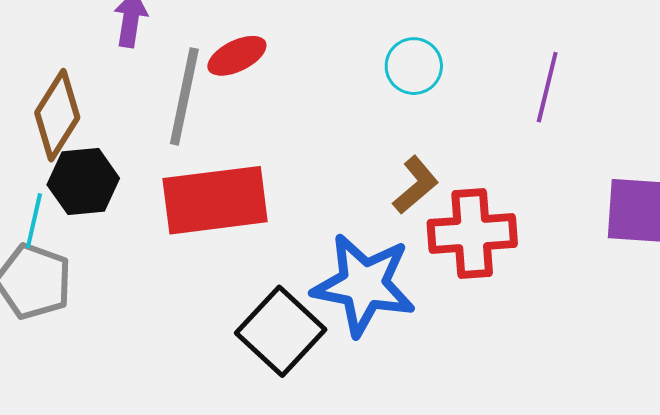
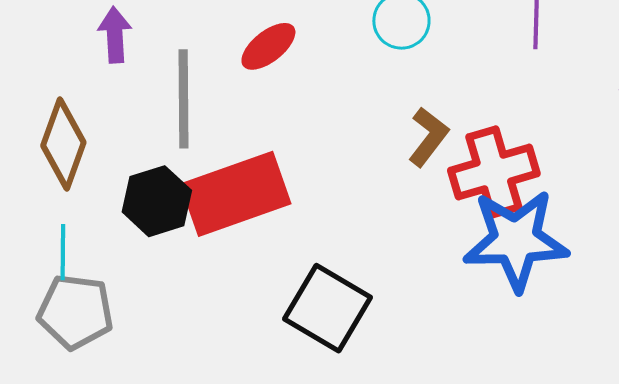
red ellipse: (237, 56) -> (268, 46), moved
black hexagon: (83, 181) -> (157, 201), moved
blue star: (364, 285) -> (516, 240), moved

